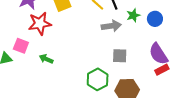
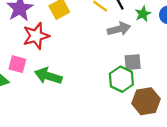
green arrow: (46, 59) -> (48, 76), size x1.6
green hexagon: (98, 79) -> (121, 79), moved

